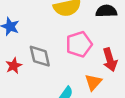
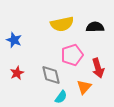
gray diamond: (40, 56) -> (51, 75), moved

